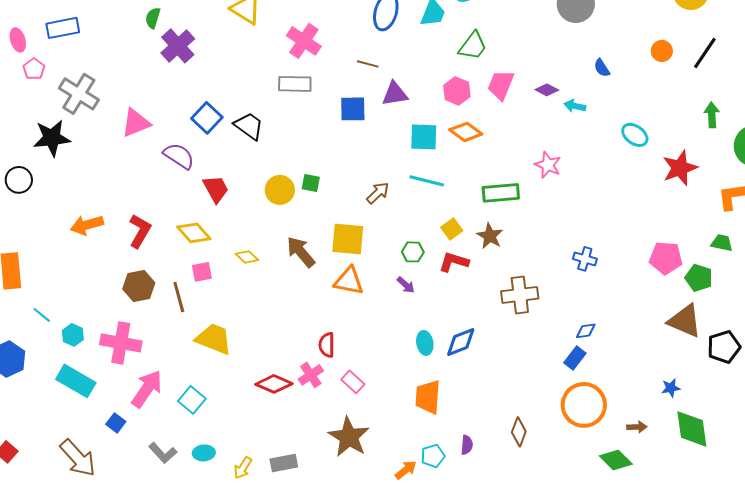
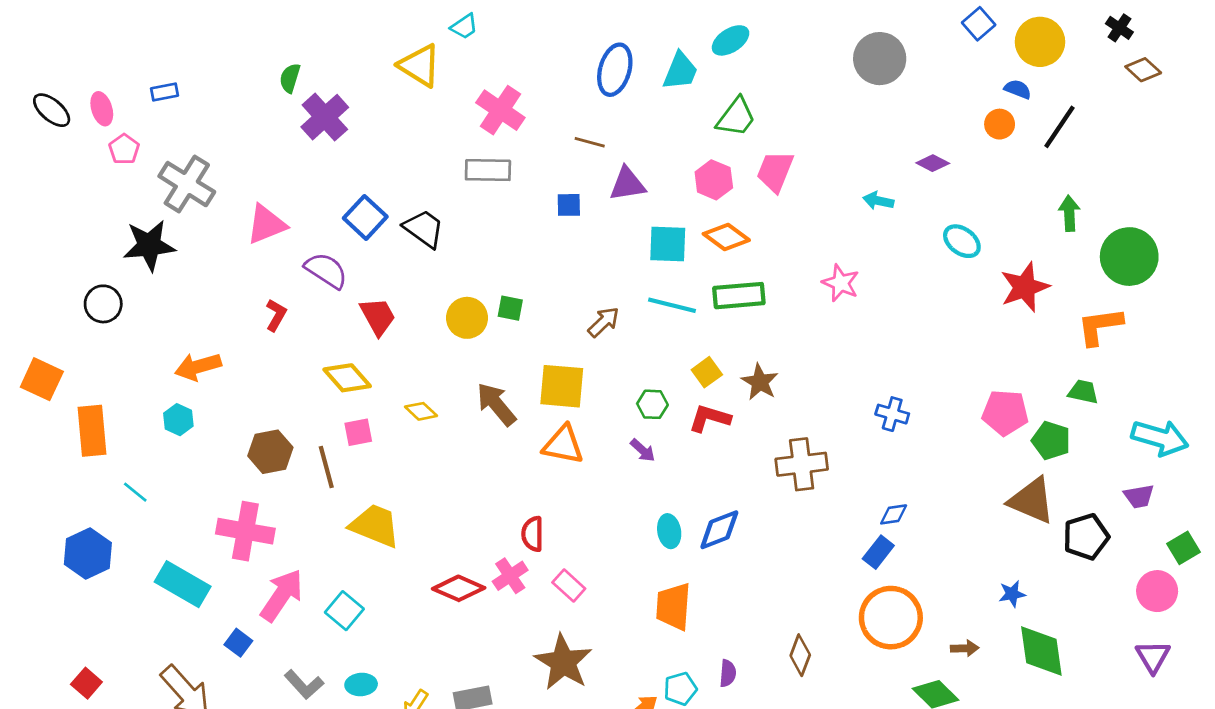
blue rectangle: (63, 28) -> (164, 92), size x0.6
blue semicircle: (602, 68) -> (1018, 89), moved, turned 144
purple diamond: (547, 90) -> (933, 163), moved
blue square: (353, 109) -> (569, 205), size x0.7
green rectangle: (501, 193) -> (739, 296), moved
red L-shape: (140, 231) -> (276, 315), moved, size x0.7
cyan hexagon: (73, 335) -> (178, 420), moved

